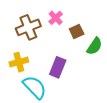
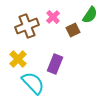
green semicircle: (94, 46) -> (90, 15), moved
yellow cross: (19, 62) -> (18, 59), turned -30

